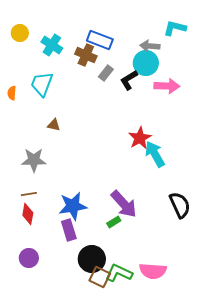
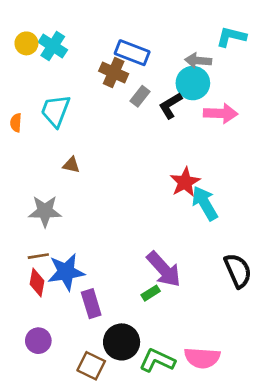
cyan cross: (52, 45) -> (53, 46), moved
blue star: (73, 206) -> (66, 272), moved
brown square: (100, 277) -> (91, 366), moved

